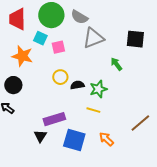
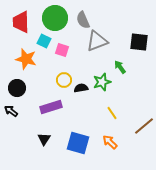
gray semicircle: (79, 17) -> (83, 20), turned 36
pink square: (58, 47) -> (62, 50), turned 32
green star: (98, 89) -> (102, 82), moved
yellow line: (93, 110) -> (112, 113), moved, turned 40
purple rectangle: (54, 119) -> (51, 107), moved

